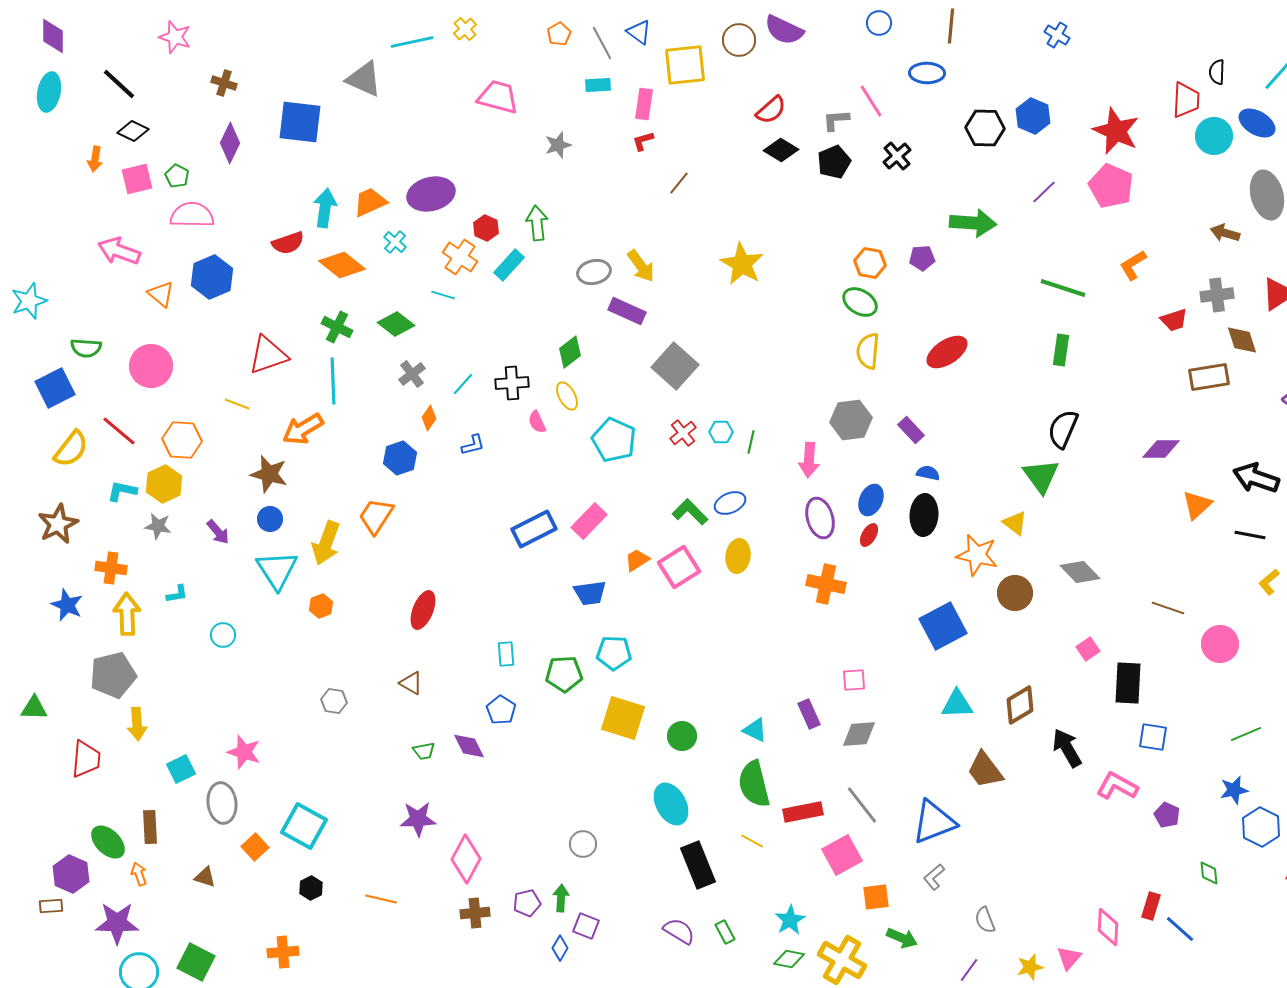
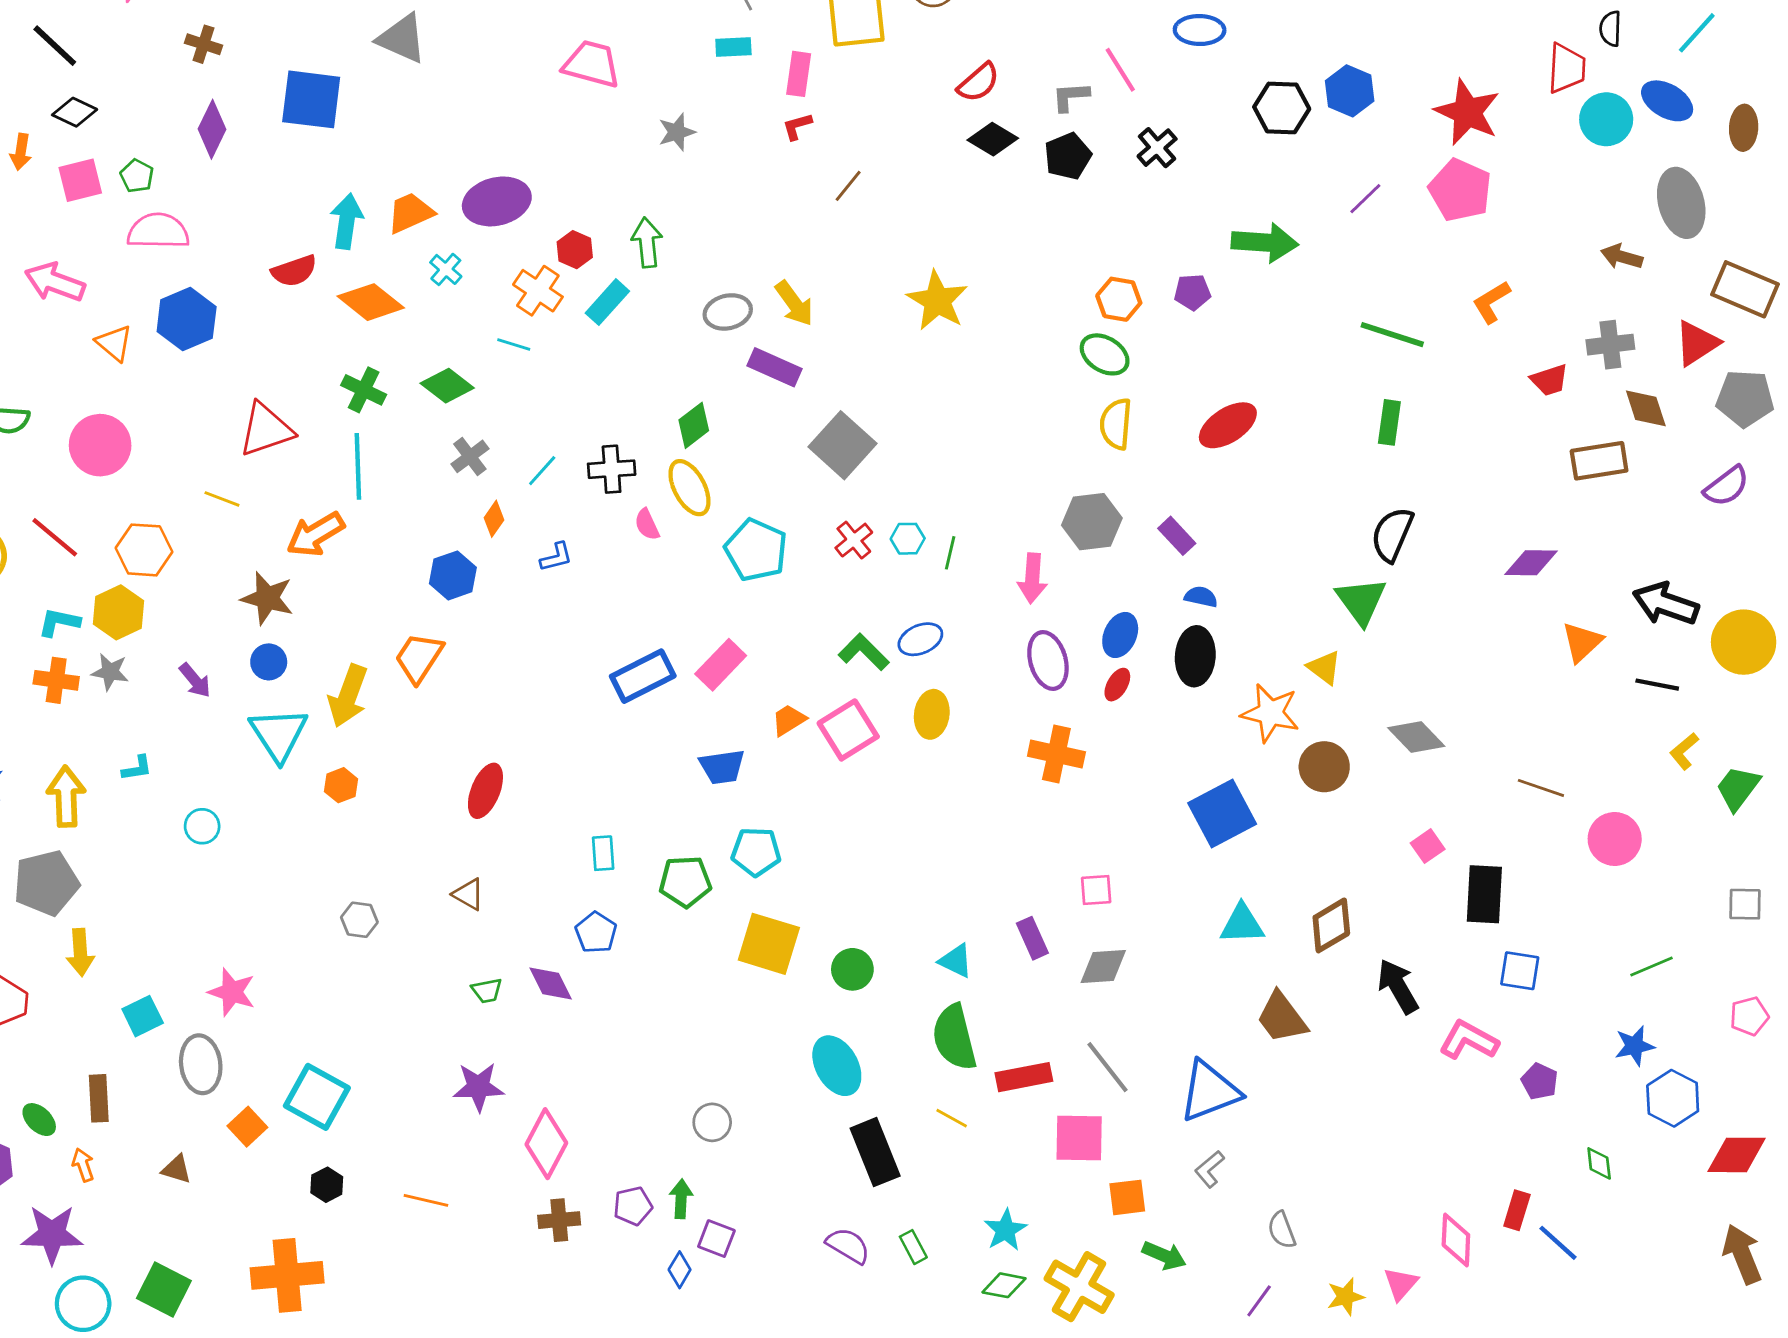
yellow ellipse: (567, 396) -> (689, 488), size x1.4
orange cross: (111, 568) -> (56, 680), moved
green ellipse: (108, 842) -> (39, 1120), size x0.7
pink square: (842, 855) -> (1079, 1138), turned 30
orange cross: (283, 952) -> (287, 1275), size x1.6

